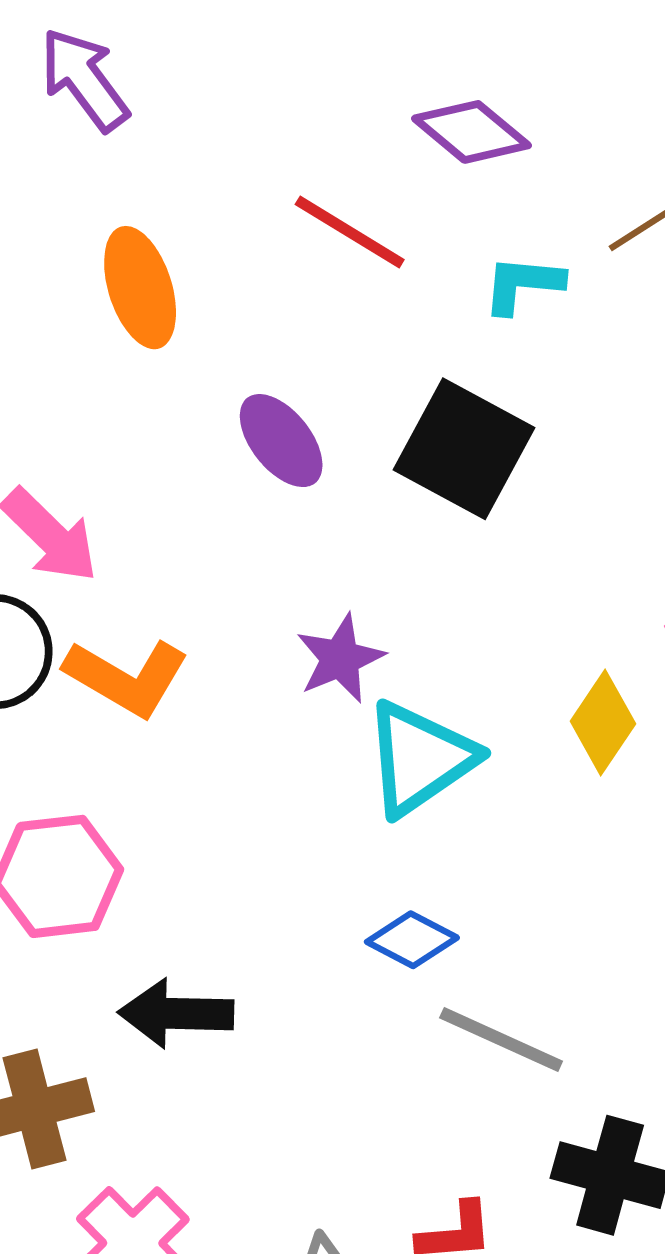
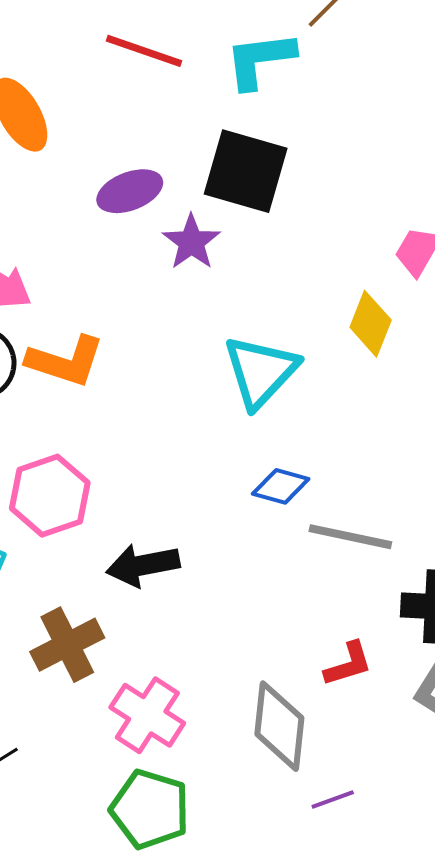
cyan L-shape: (523, 284) -> (260, 60), size x1.4
purple ellipse: (281, 441) -> (130, 191), turned -60
purple star: (340, 659) -> (191, 242), moved

